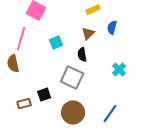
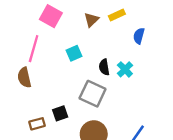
brown triangle: (88, 34) -> (91, 20), moved
cyan cross: (119, 70) -> (125, 69), moved

